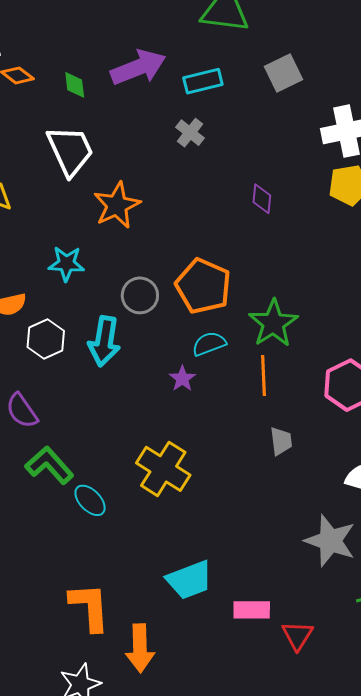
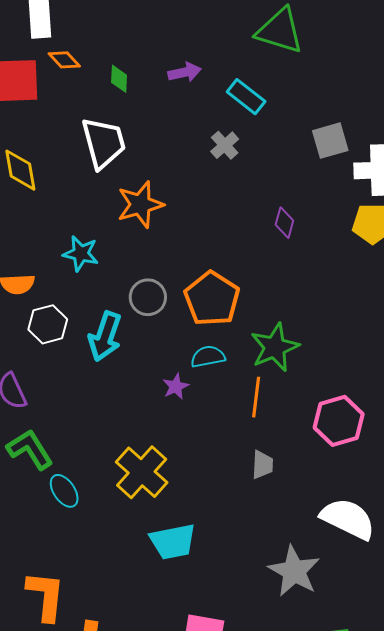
purple arrow: (138, 67) -> (185, 72), size x0.6
gray square: (284, 73) -> (330, 141), moved
cyan rectangle: (203, 81) -> (246, 97), turned 42
cyan trapezoid: (189, 580) -> (173, 542), moved

